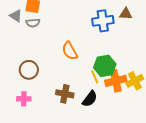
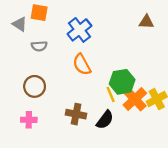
blue cross: (103, 21) -> (79, 30), moved, turned -30
gray semicircle: (33, 23) -> (39, 46), moved
orange cross: (116, 81) -> (135, 99), turned -30

